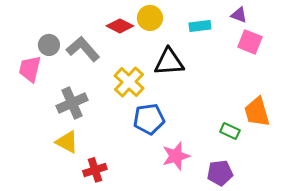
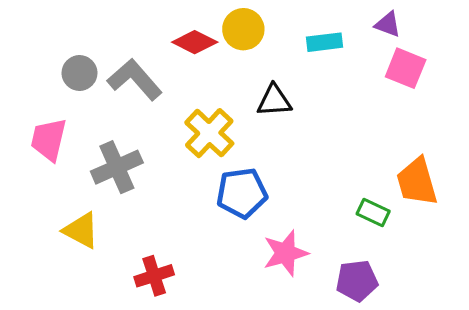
black triangle: (169, 62) -> (274, 101), size x0.7
pink trapezoid: (30, 69) -> (49, 140), moved
yellow triangle: (67, 142) -> (81, 230), moved

